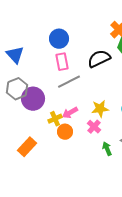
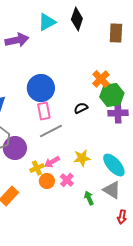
blue circle: (59, 39) -> (41, 88), size x1.4
black semicircle: (99, 59) -> (81, 108), size x0.6
pink cross: (94, 127) -> (67, 180), moved

